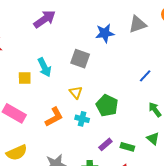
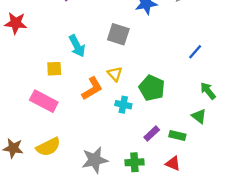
yellow square: (25, 78) -> (54, 69), moved
orange L-shape: (54, 117) -> (92, 88), moved
green triangle: (153, 139) -> (199, 116), moved

